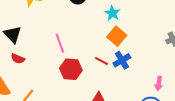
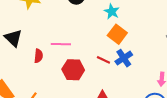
pink line: (60, 43) -> (61, 44), turned -66
red semicircle: (18, 59) -> (38, 56), moved, turned -104

